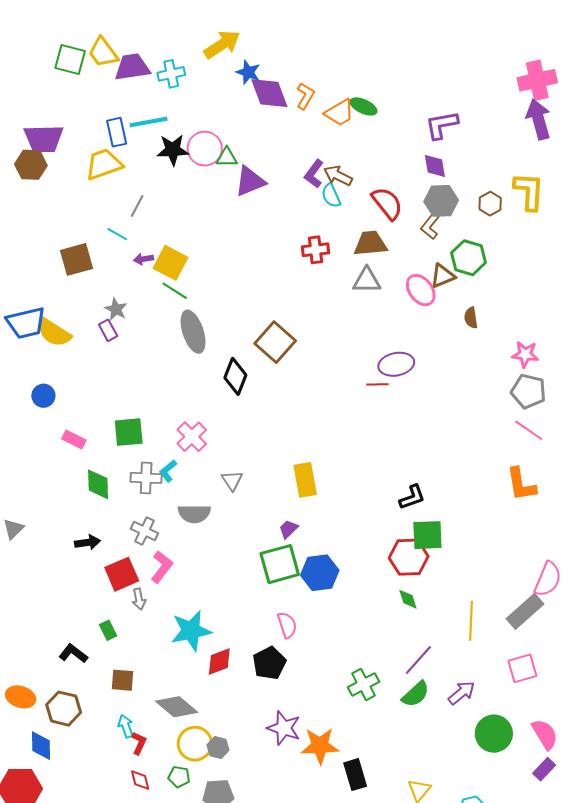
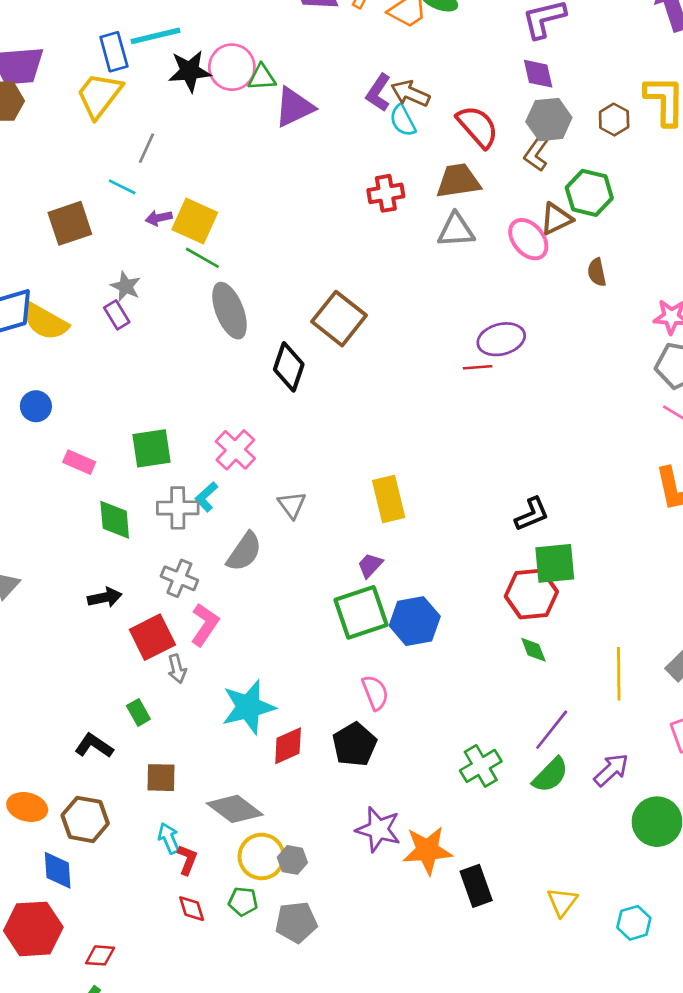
yellow trapezoid: (104, 164) -> (99, 95), turned -30
gray semicircle: (194, 514) -> (244, 552), turned -52

